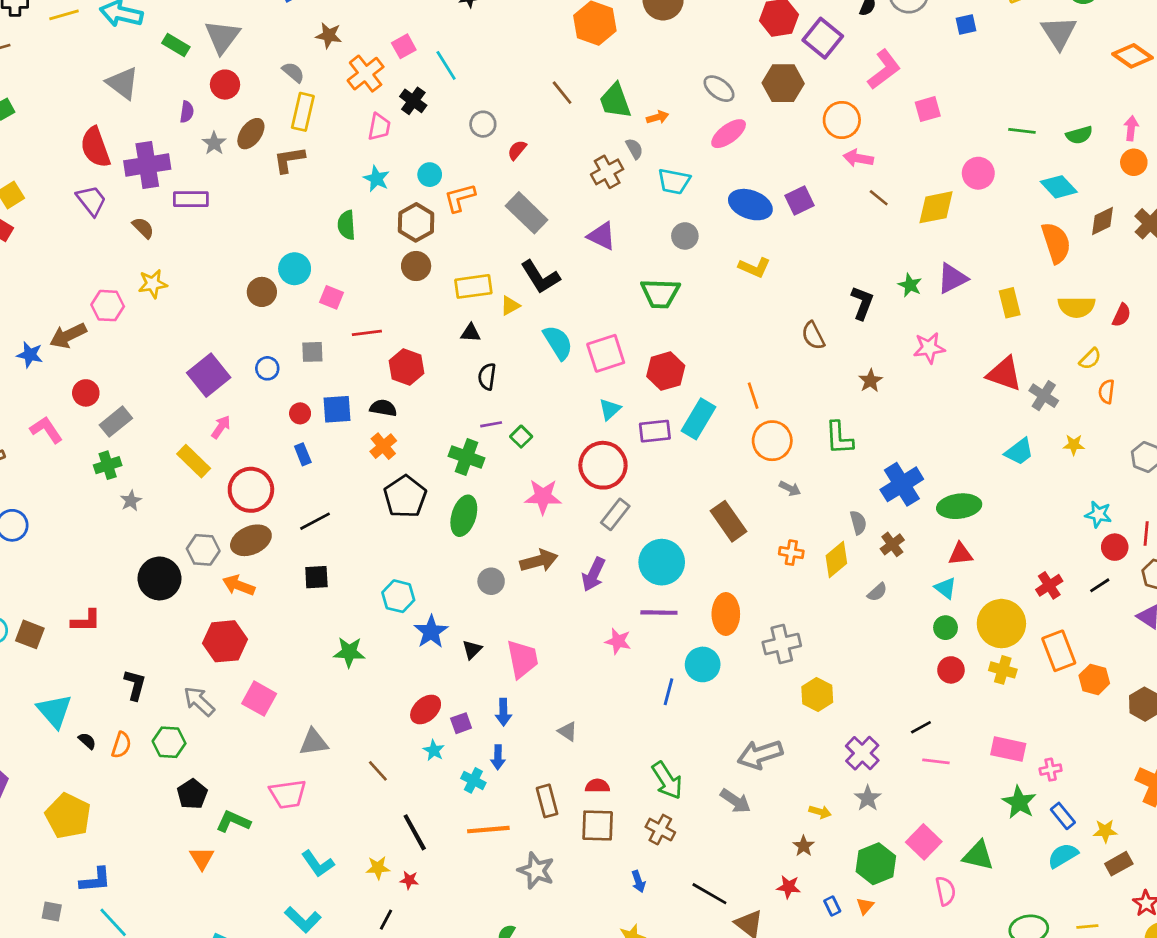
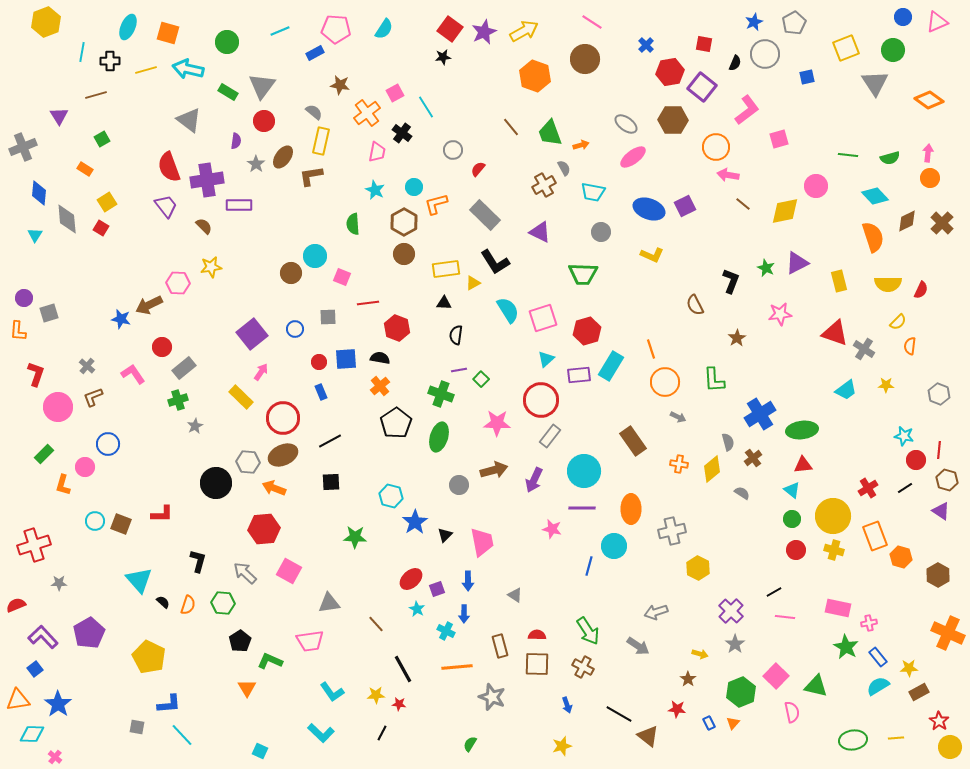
gray semicircle: (877, 592) -> (742, 493), turned -105
gray arrow: (760, 755) -> (656, 612), size x0.7

